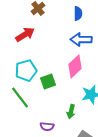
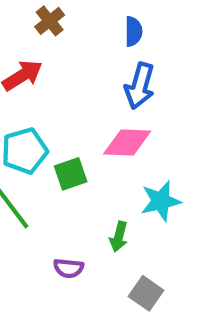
blue arrow: (81, 39) -> (140, 86), turned -75
pink diamond: (75, 66) -> (127, 142), turned 45

